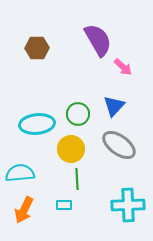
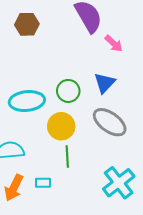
cyan rectangle: (64, 205) -> (43, 183), moved
cyan cross: (128, 205) -> (119, 183), turned -36

